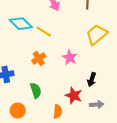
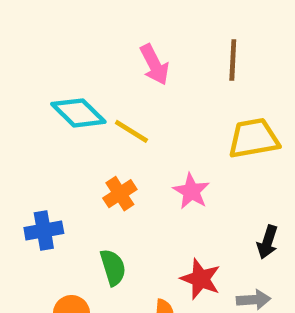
yellow trapezoid: (97, 35) -> (254, 138), turned 30
black arrow: (92, 80) -> (267, 242), moved

